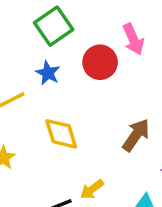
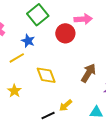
pink arrow: (133, 39) -> (83, 19), turned -66
blue star: (48, 73) -> (28, 41), moved

